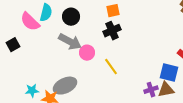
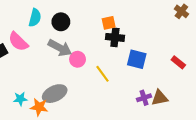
orange square: (113, 11) -> (109, 23), moved
pink semicircle: (30, 22) -> (18, 42), moved
black cross: (112, 31) -> (115, 37), moved, turned 30
blue square: (169, 73) -> (137, 59), moved

